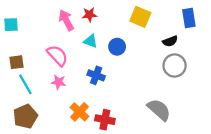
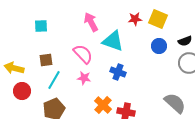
red star: (89, 15) -> (135, 19), moved
cyan triangle: (91, 41) -> (113, 41), size x1.6
blue circle: (117, 47) -> (159, 46), moved
cyan line: (25, 84) -> (54, 80), turned 60

